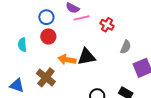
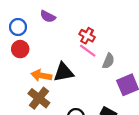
pink line: (82, 18) -> (88, 51), moved, turned 49
brown cross: (46, 77) -> (39, 98), moved

